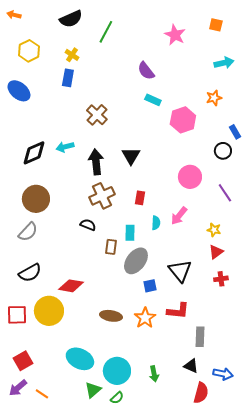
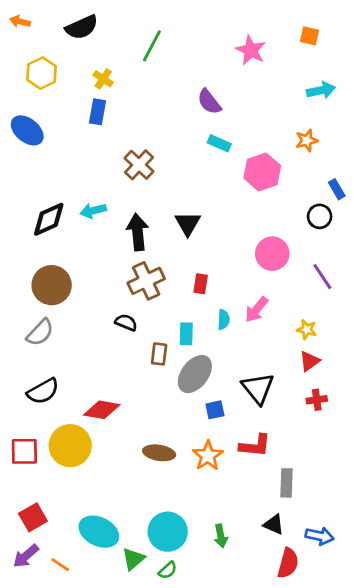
black semicircle: (71, 19) -> (82, 27), moved
cyan ellipse: (80, 359) -> (99, 532), moved

